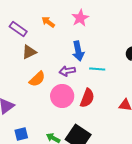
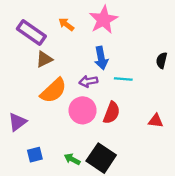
pink star: (80, 18) -> (103, 20), size x1.4
purple rectangle: (18, 29) -> (31, 32), size x1.4
orange semicircle: (37, 79) -> (53, 91), size x1.4

